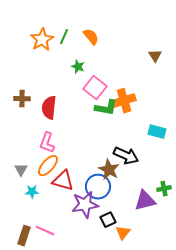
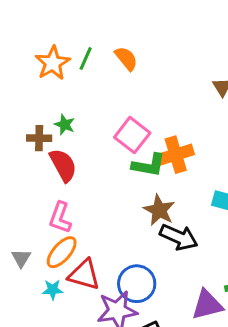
green star: (78, 67) -> (65, 125), moved
brown cross: (22, 99) -> (39, 138), moved
red semicircle: (49, 108) -> (63, 165), turned 145
brown star: (109, 170) -> (159, 210), moved
cyan star: (32, 192) -> (53, 290), moved

